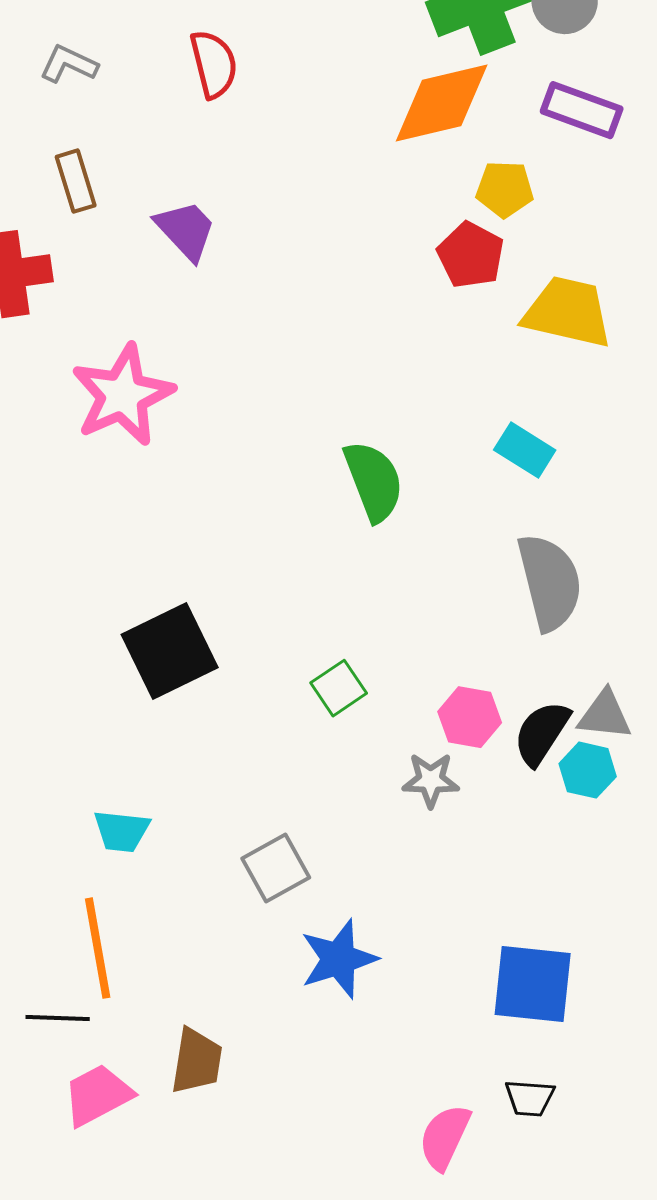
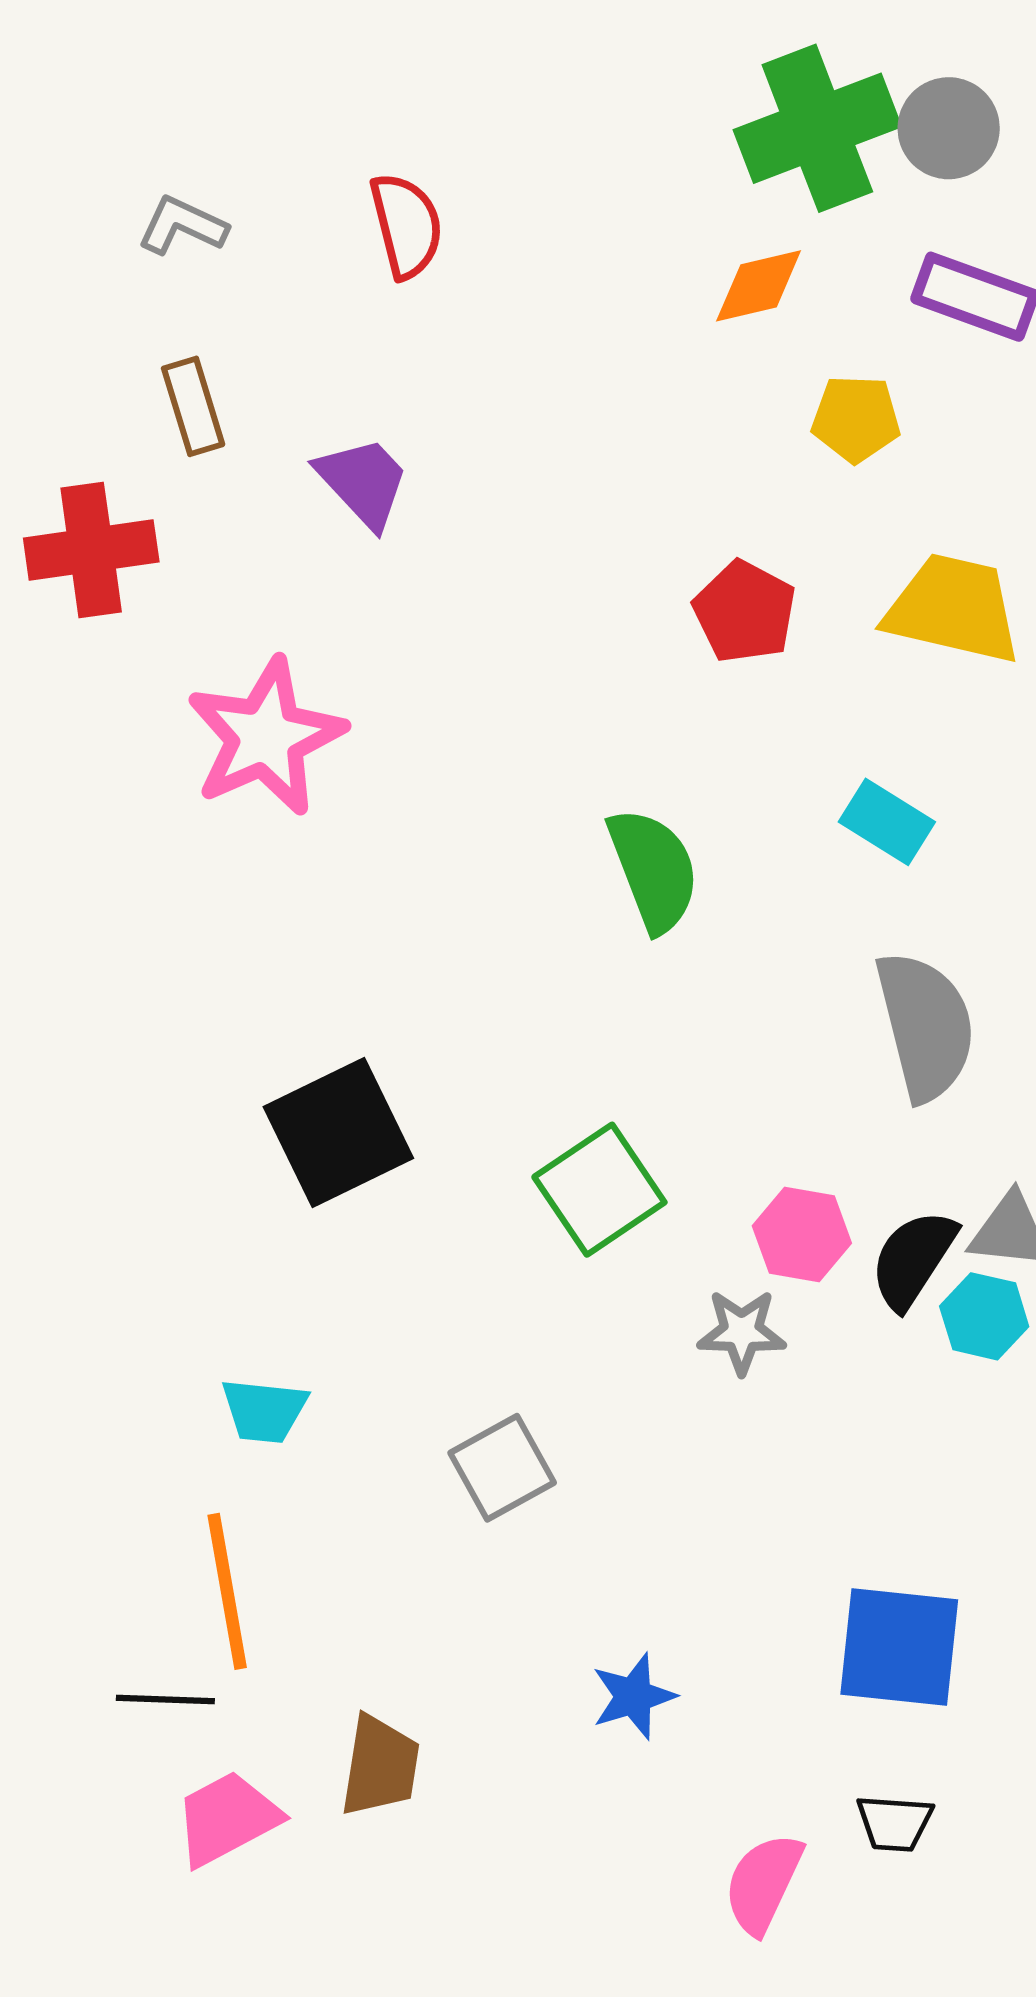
orange diamond: (442, 103) -> (759, 286), size x0.6
red pentagon: (471, 255) -> (745, 612), moved
green square: (339, 688) -> (599, 1190), size x1.5
blue star: (339, 959) -> (633, 1696), moved, size x0.7

